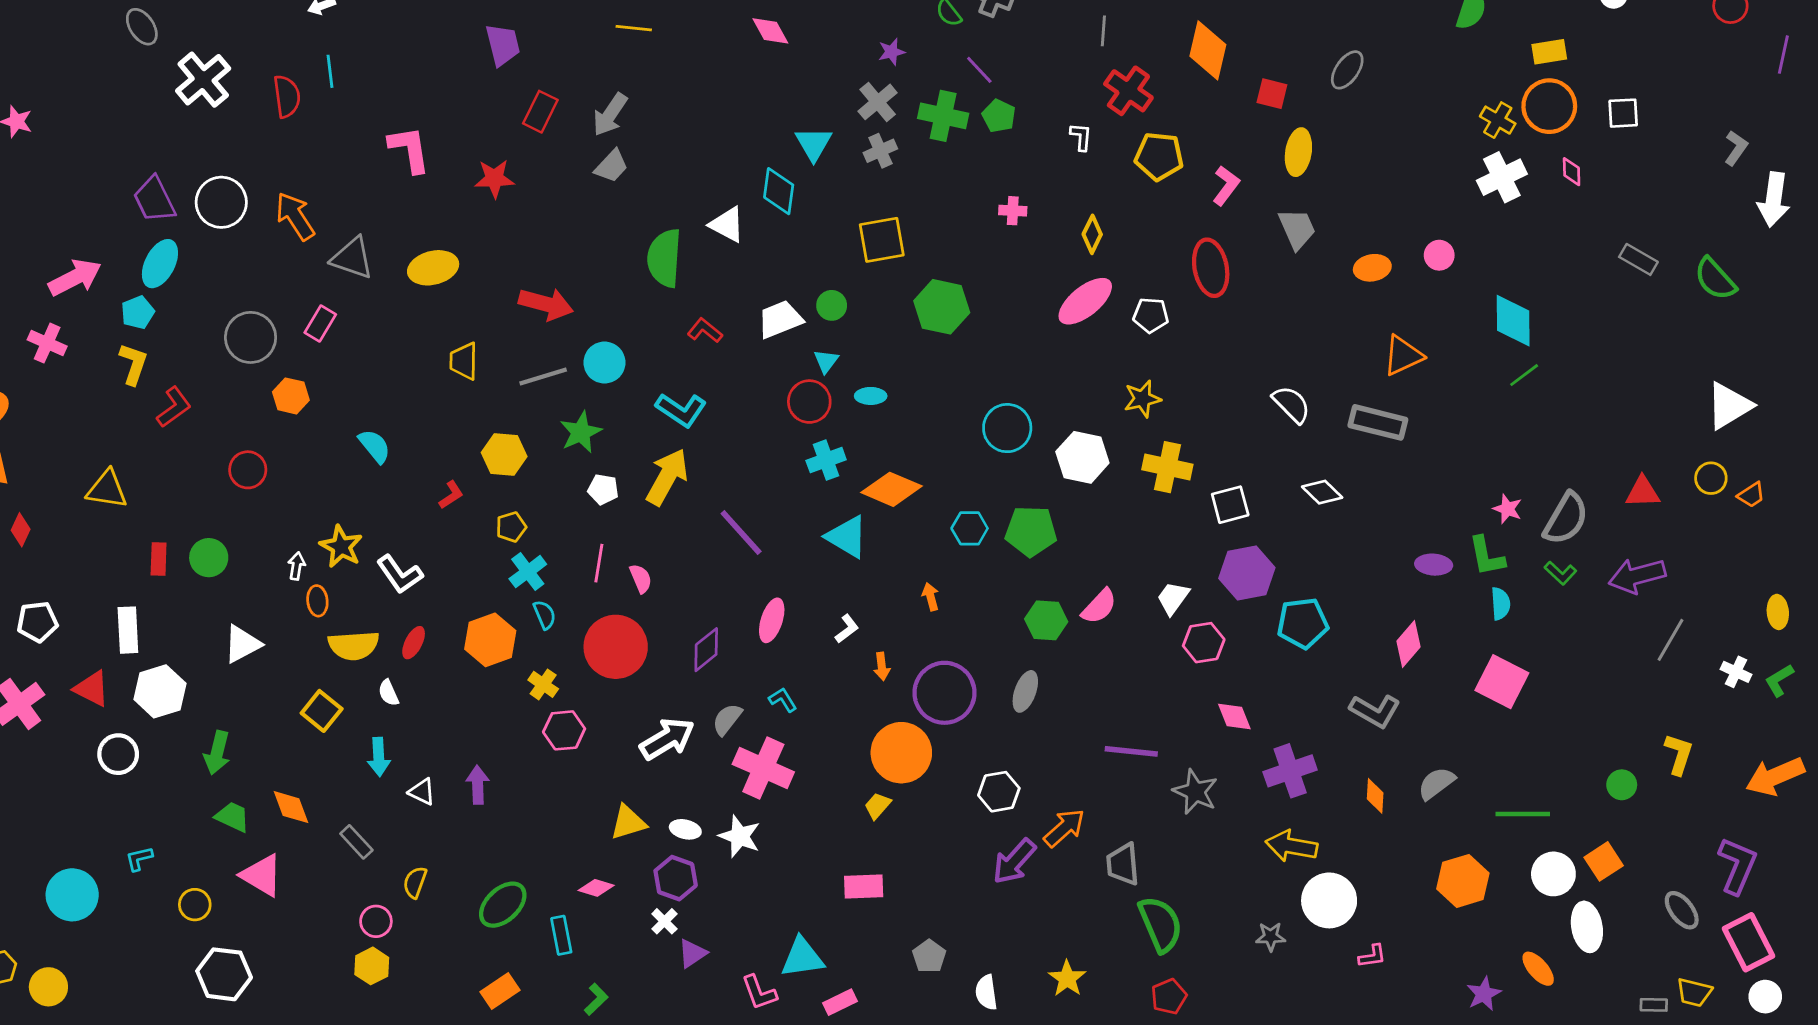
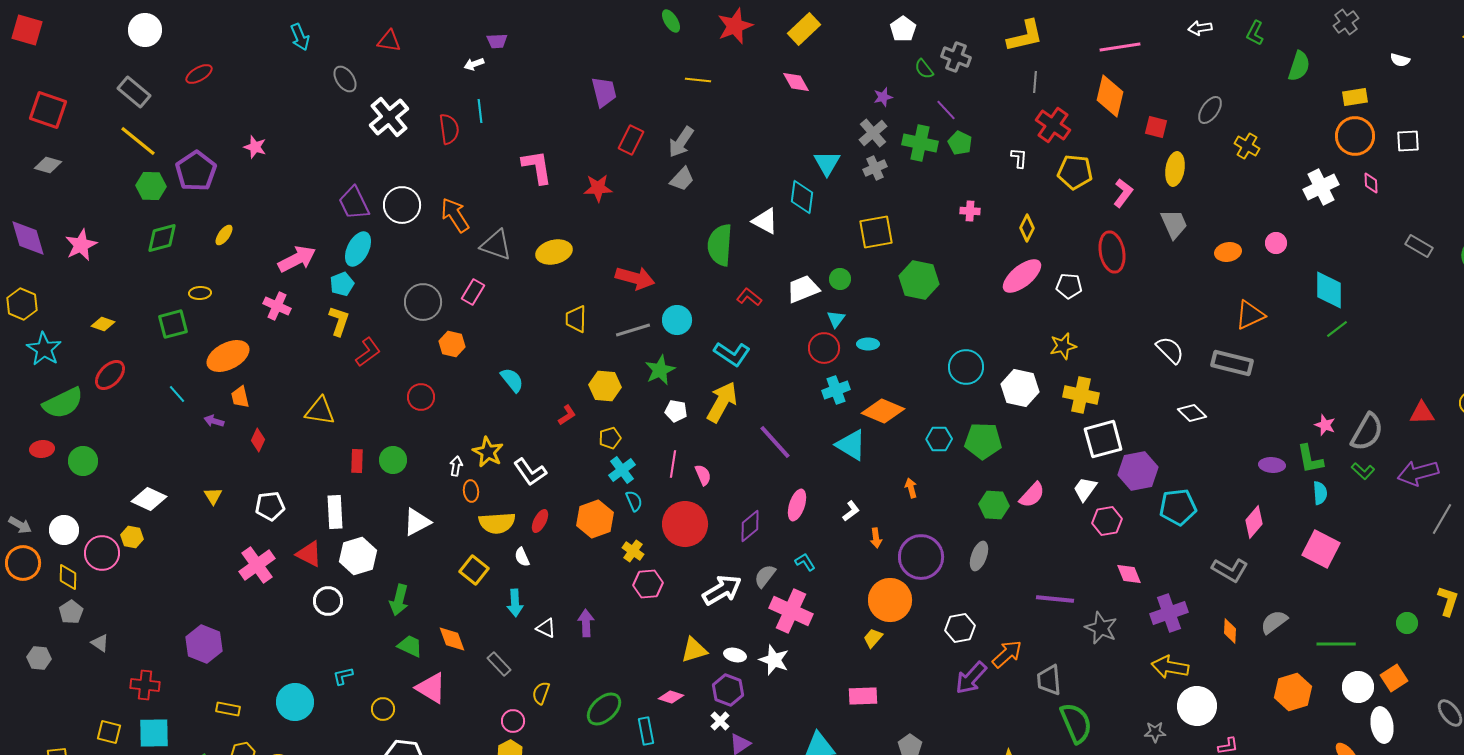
yellow cross: (1498, 120) -> (1247, 146), moved
white square: (1230, 505) -> (1103, 439), moved, size x1.4

